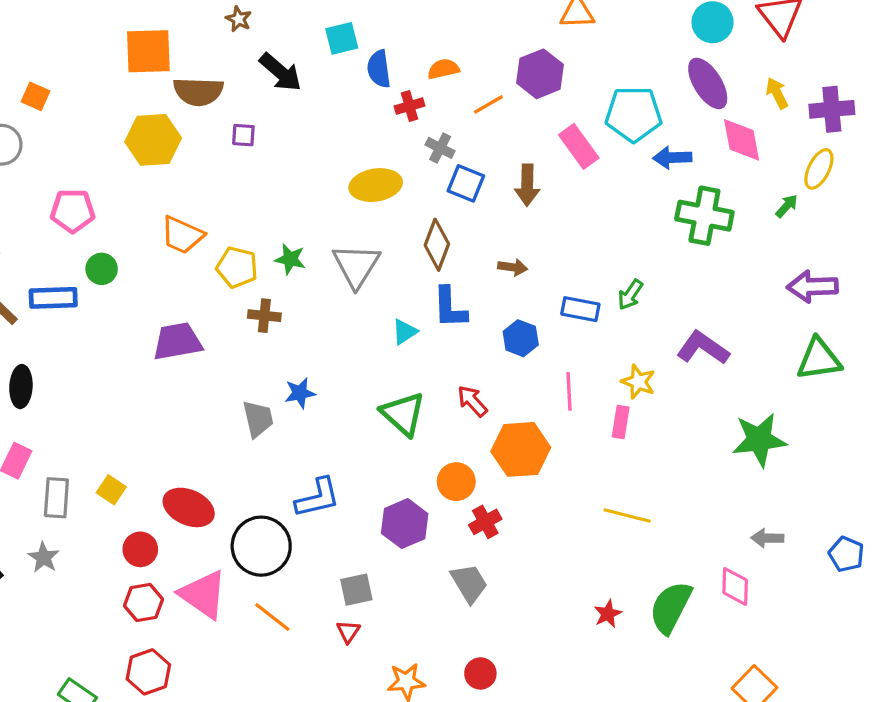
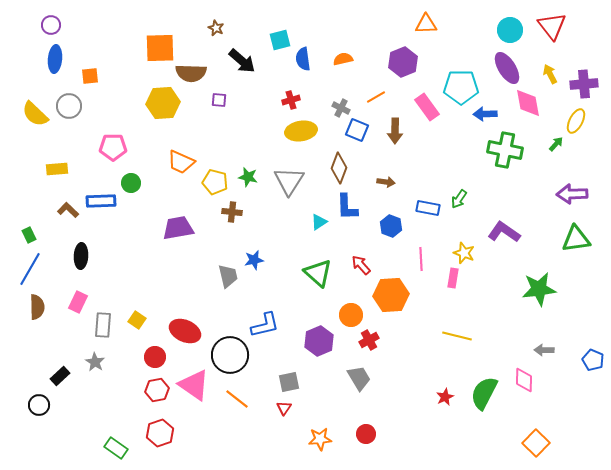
orange square: (35, 96) -> (90, 76), turned -30
orange line: (488, 104) -> (376, 97), moved
red cross: (409, 106) -> (291, 100), moved

